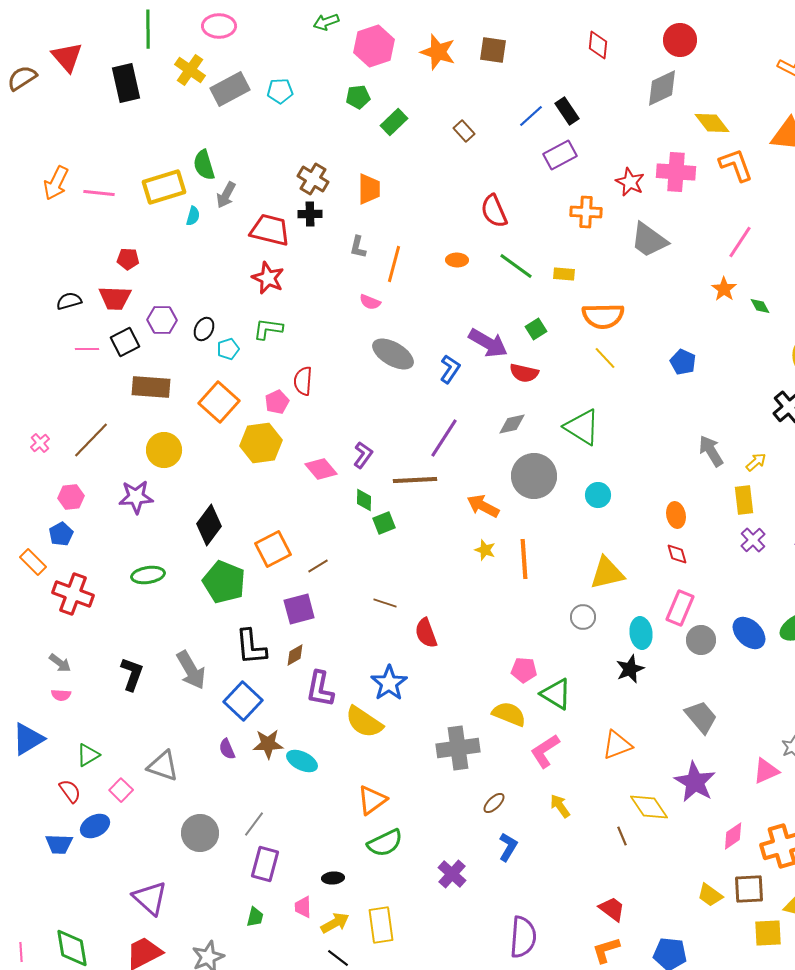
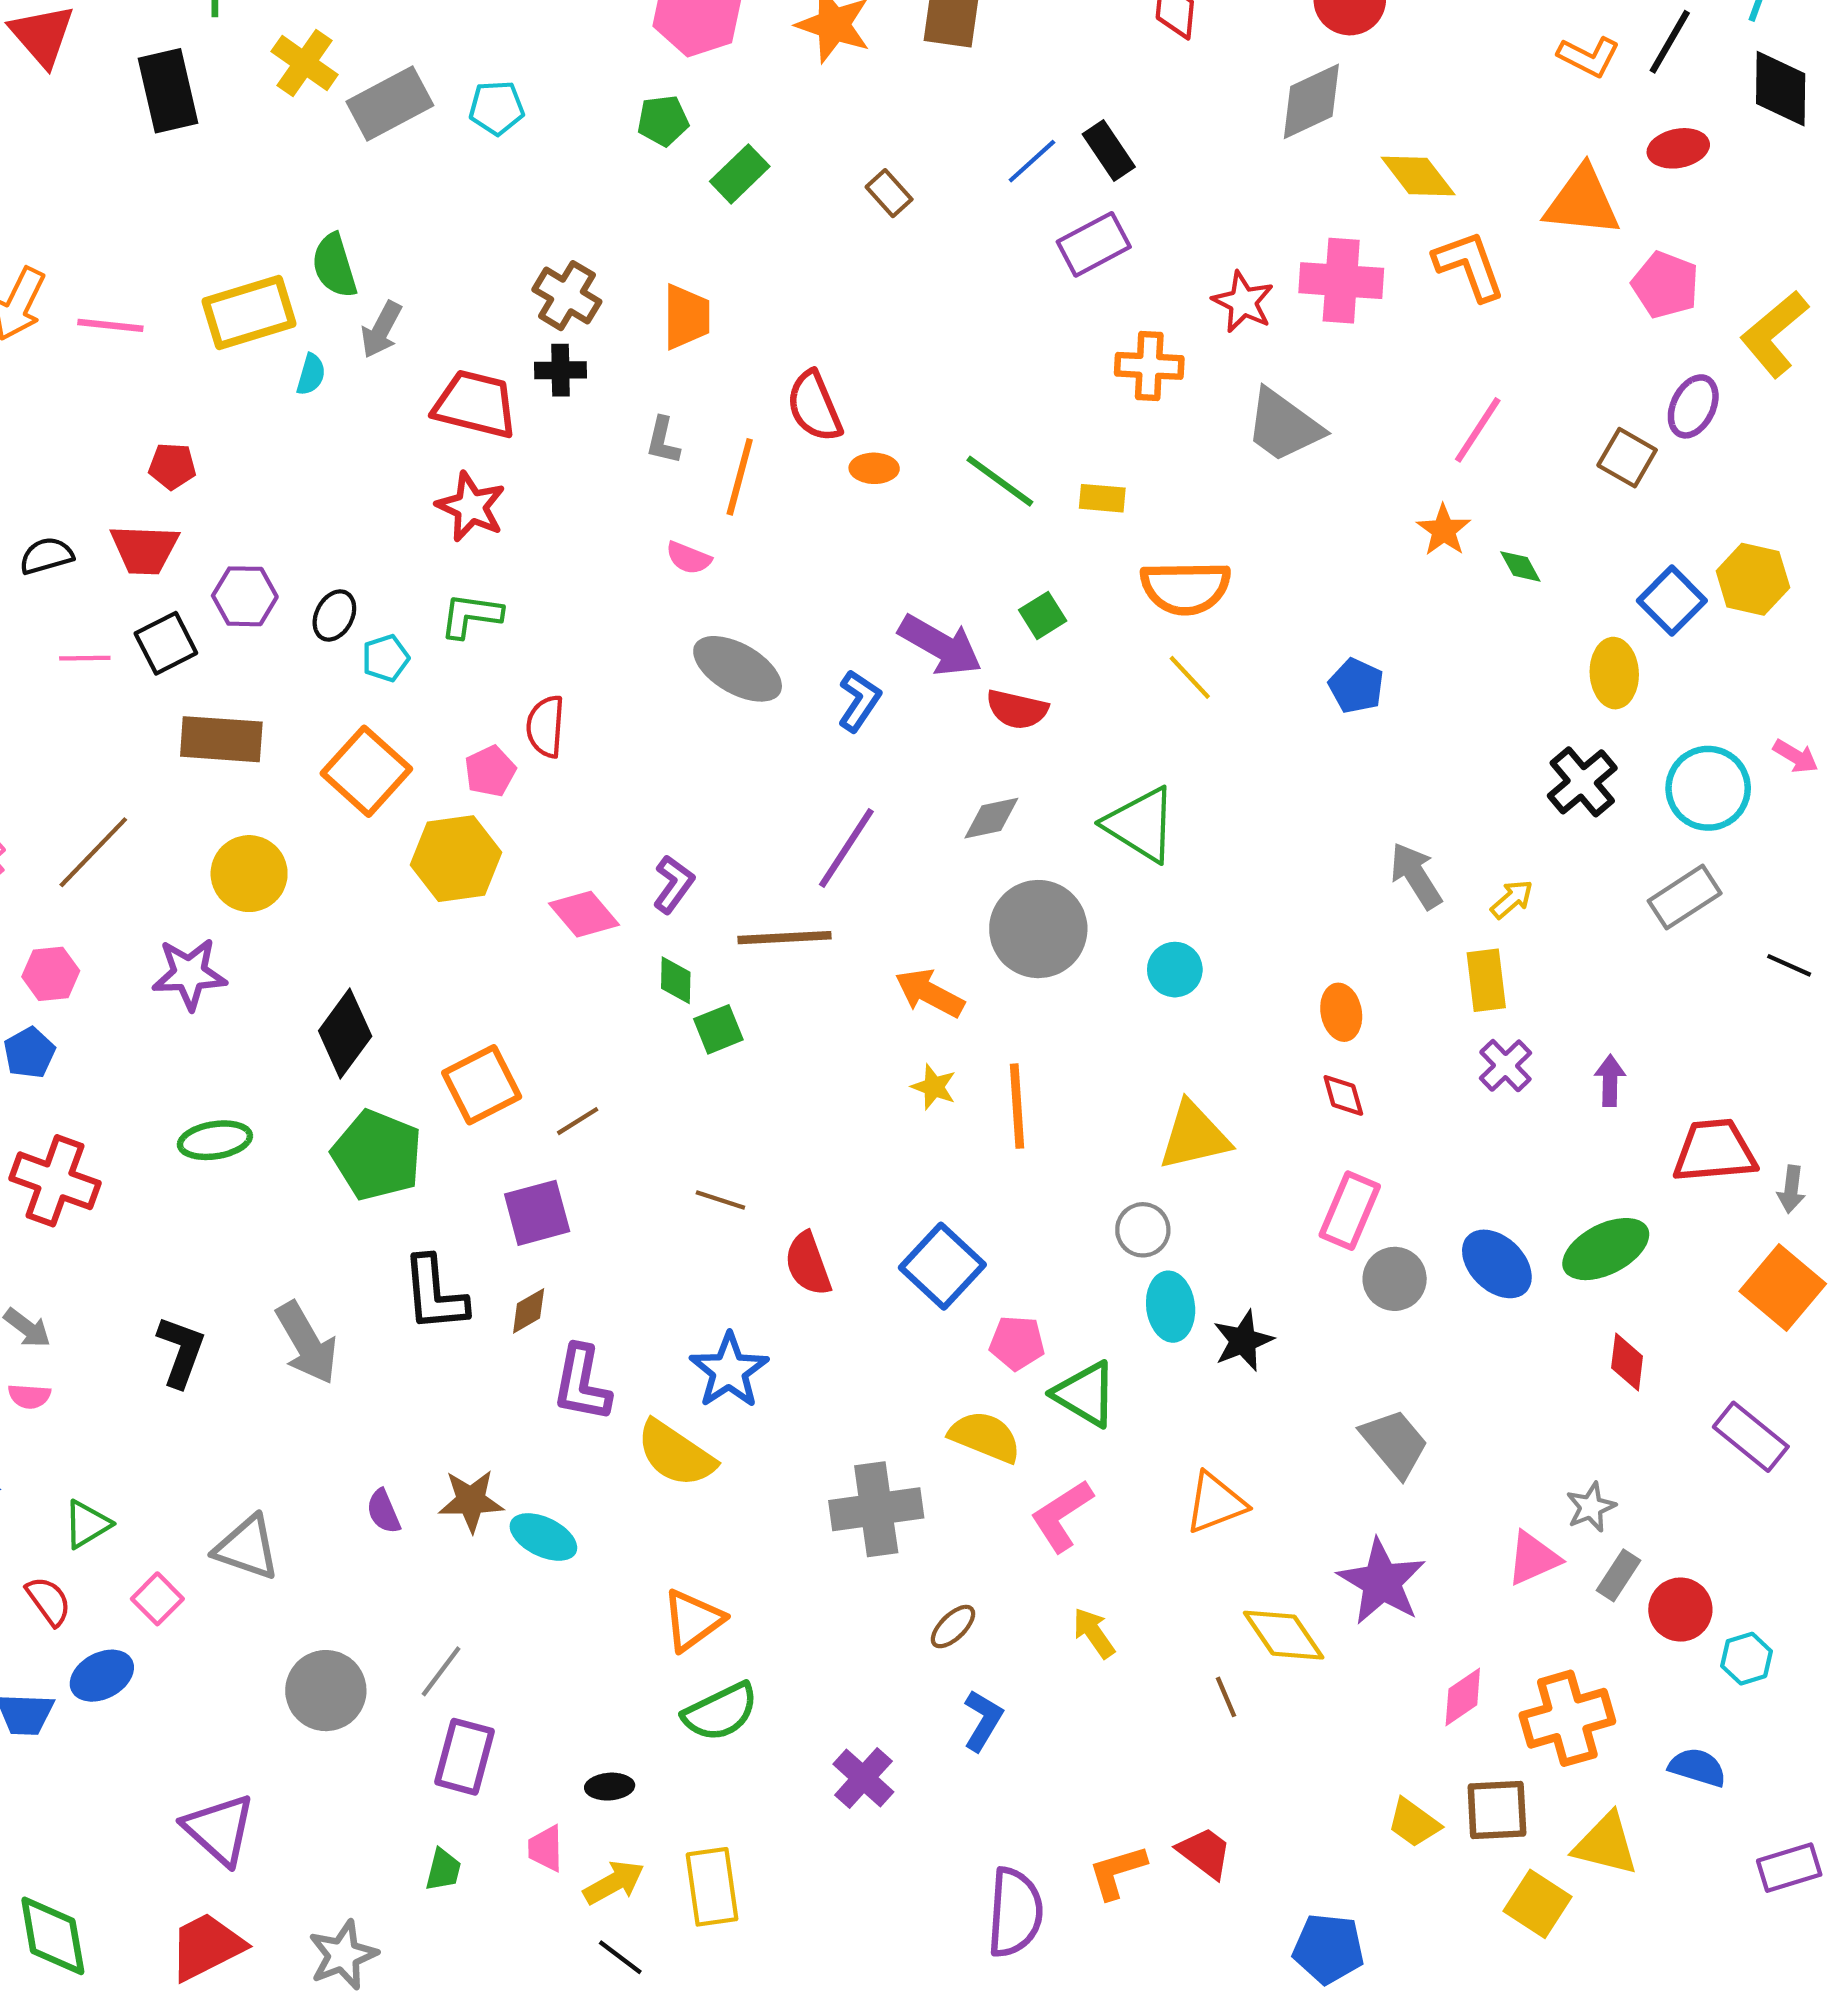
red semicircle: (494, 211) -> (814, 406), moved
cyan ellipse: (641, 633) -> (1171, 1307), moved
blue square: (243, 701) -> (942, 1266), moved
yellow square: (768, 933) -> (1537, 1904), turned 36
orange L-shape: (606, 950) -> (1117, 1872), moved

